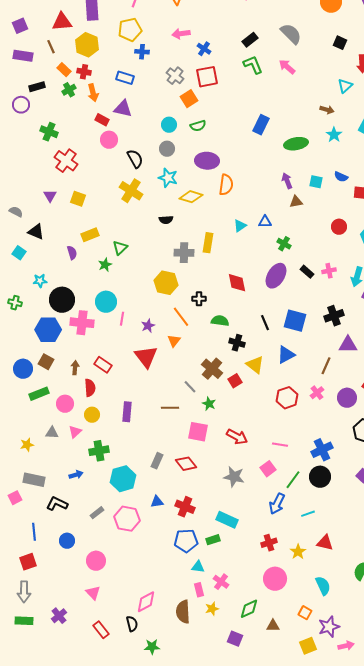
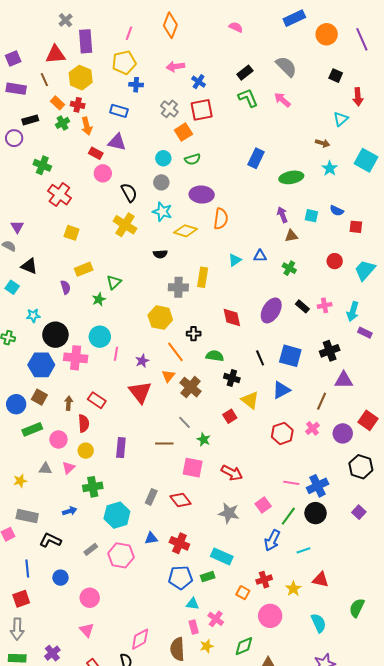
purple triangle: (50, 196) -> (17, 227), moved
green cross: (284, 244) -> (289, 268), moved
brown cross: (212, 369) -> (191, 387), moved
pink line: (280, 445) -> (291, 483), moved
orange square: (305, 613) -> (243, 593), moved

